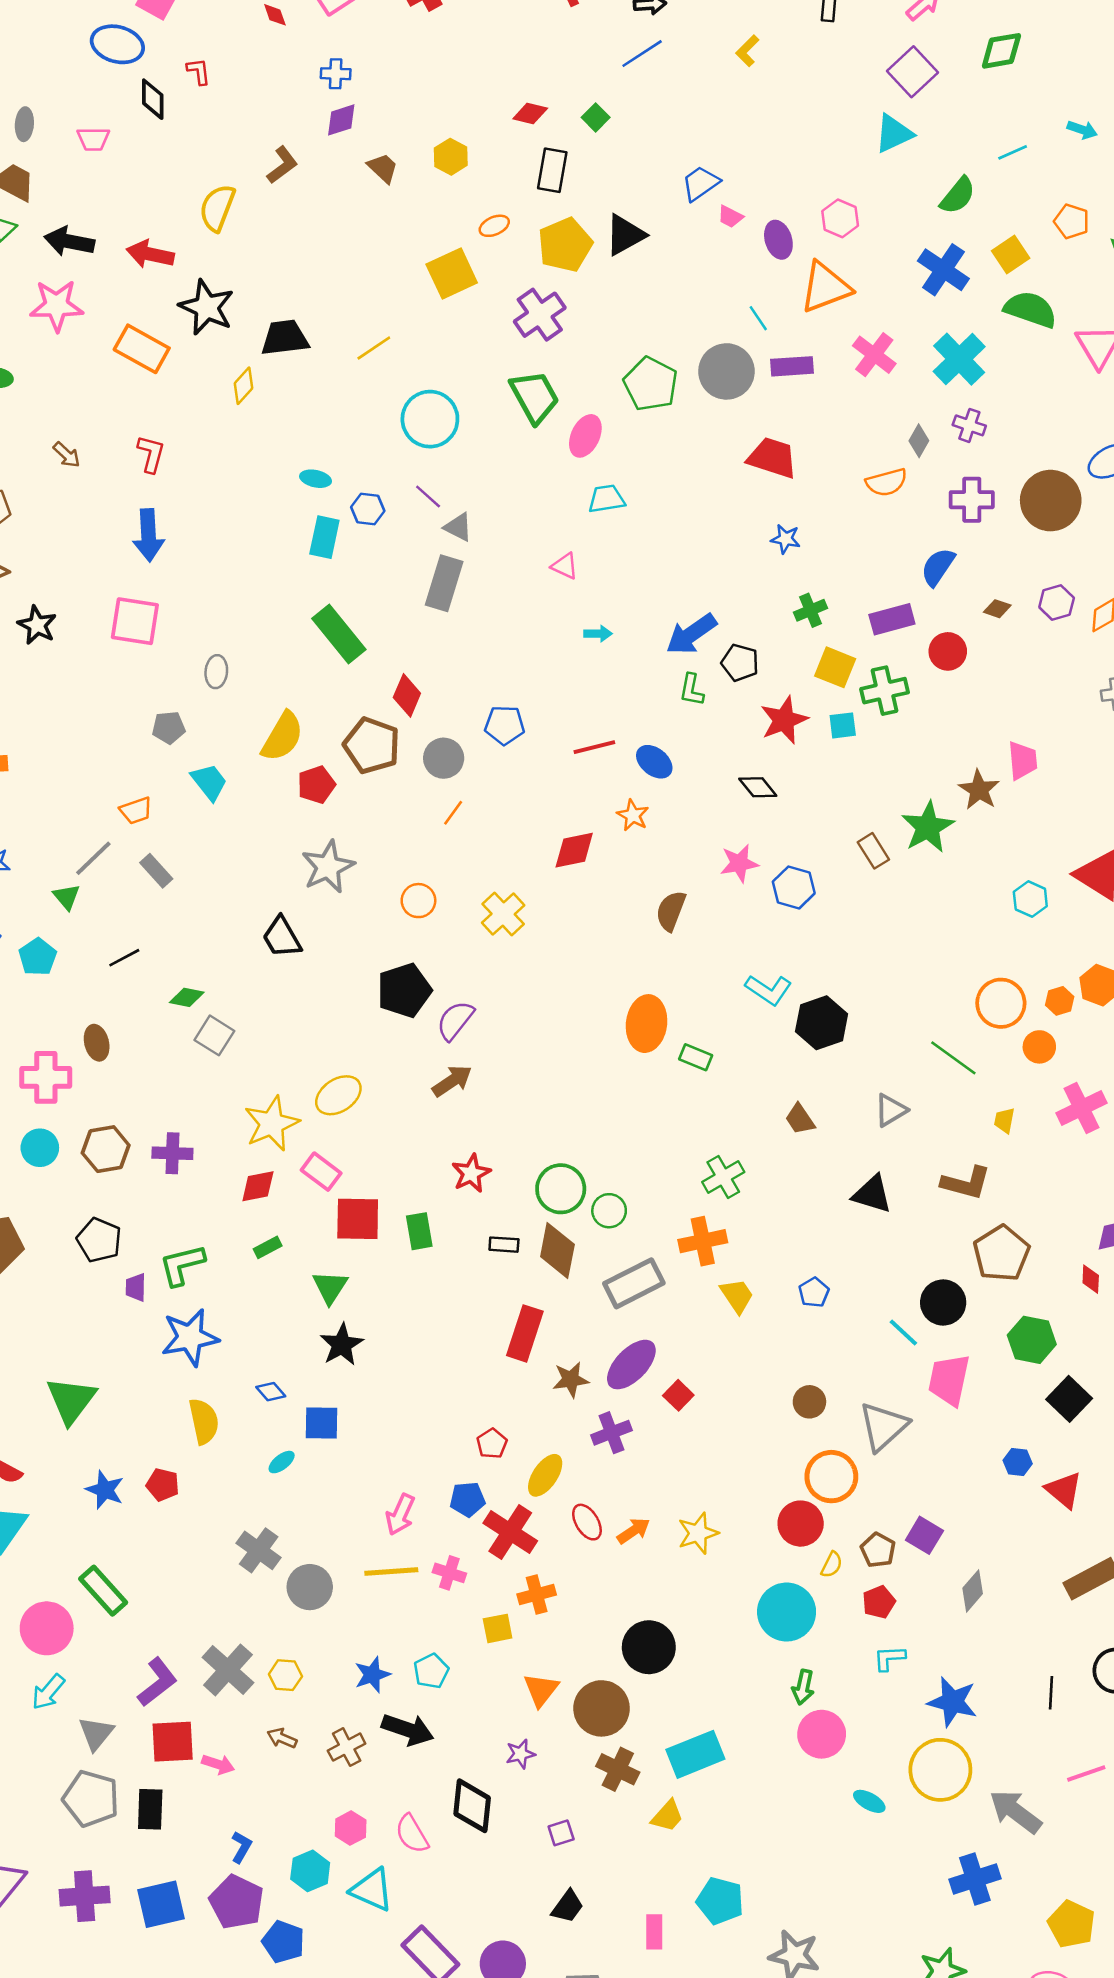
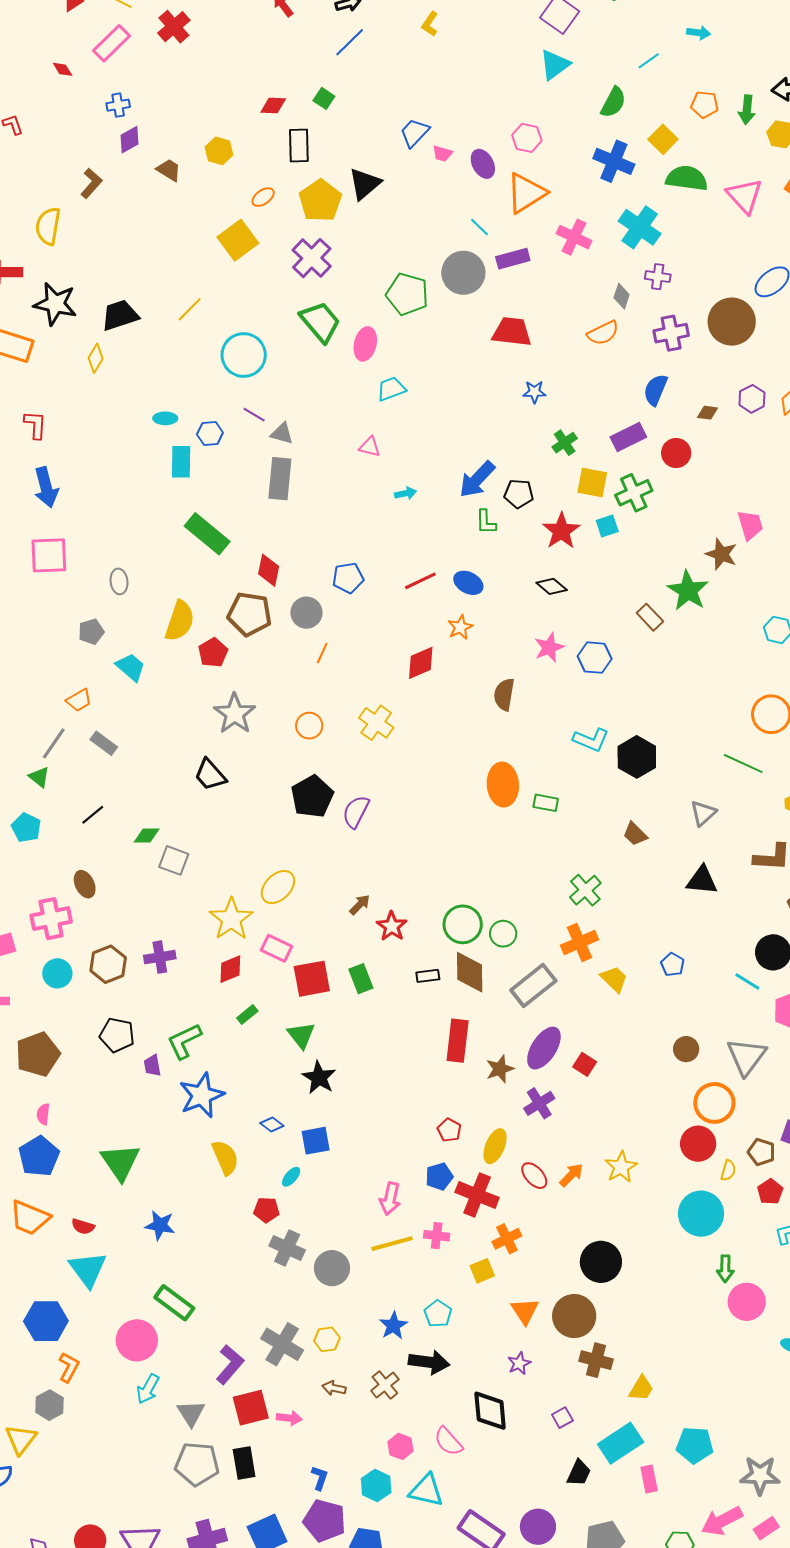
orange star: (633, 815) -> (460, 627), turned 30
brown arrow: (452, 1081) -> (360, 905), moved, size x0.7
red pentagon: (163, 1485) -> (266, 1210), moved
cyan rectangle: (695, 1754) -> (621, 1443), moved

